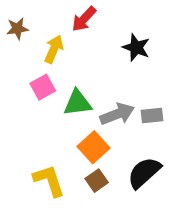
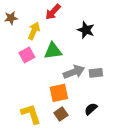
green triangle: (78, 103) -> (53, 51), moved
orange square: (93, 147) -> (59, 93), turned 30
black semicircle: (144, 173) -> (91, 109), size x0.6

